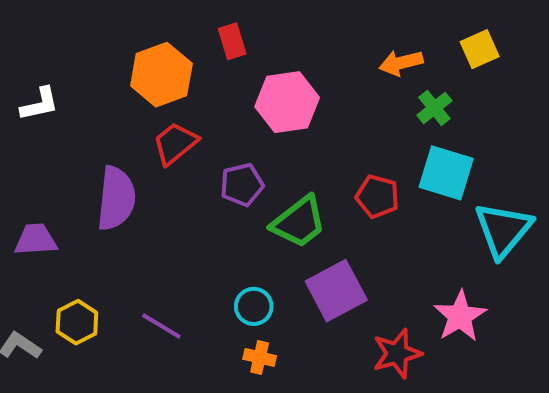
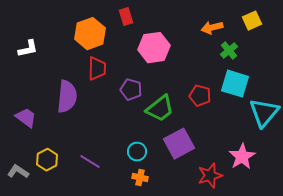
red trapezoid: (175, 143) -> (97, 69), turned 130
purple pentagon: (242, 185) -> (131, 90), turned 30
purple trapezoid: (36, 240) -> (26, 118), turned 40

